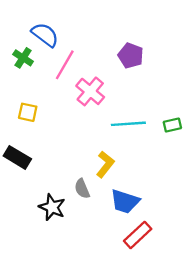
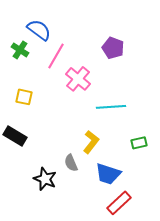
green rectangle: (172, 125) -> (139, 143), moved

